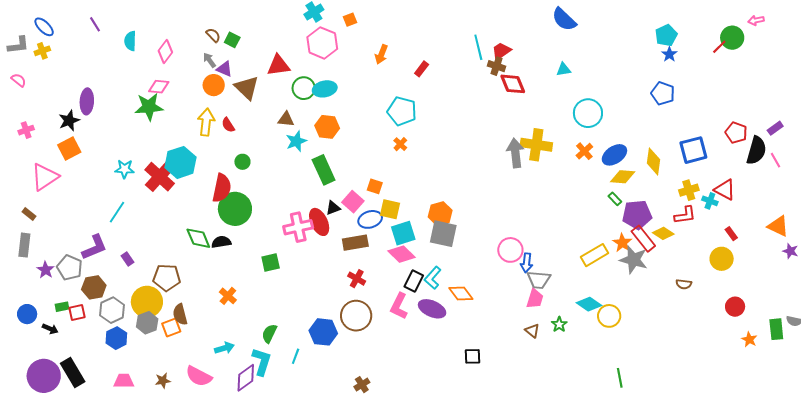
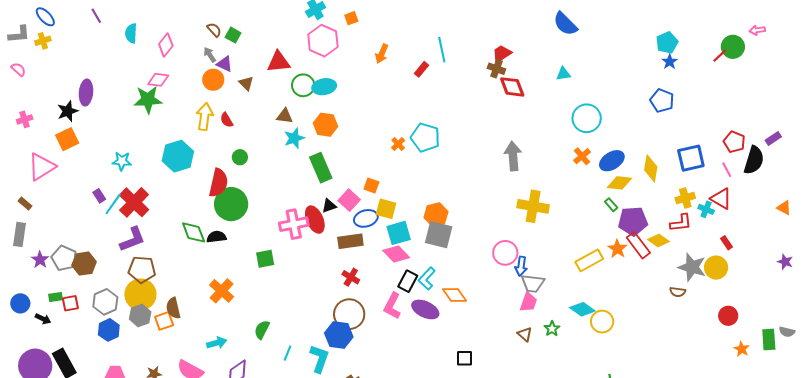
cyan line: (478, 47) -> (442, 50), moved
brown triangle: (247, 88) -> (246, 83), size x0.6
cyan pentagon: (402, 111) -> (425, 137), moved
yellow cross: (536, 145) -> (533, 206), moved
pink line: (775, 160) -> (727, 170), moved
red cross: (160, 177) -> (134, 202), moved
orange triangle: (778, 226) -> (784, 208), moved, size x0.7
purple L-shape: (94, 247) -> (132, 239), moved
purple rectangle: (127, 259) -> (99, 196), moved
gray star: (634, 260) -> (692, 267), moved
brown pentagon: (167, 278) -> (142, 270), moved
brown hexagon: (94, 287) -> (84, 264), moved
orange cross: (228, 296) -> (222, 291), size x1.4
blue hexagon: (323, 332) -> (339, 335), moved
cyan L-shape: (262, 362) -> (319, 359), moved

